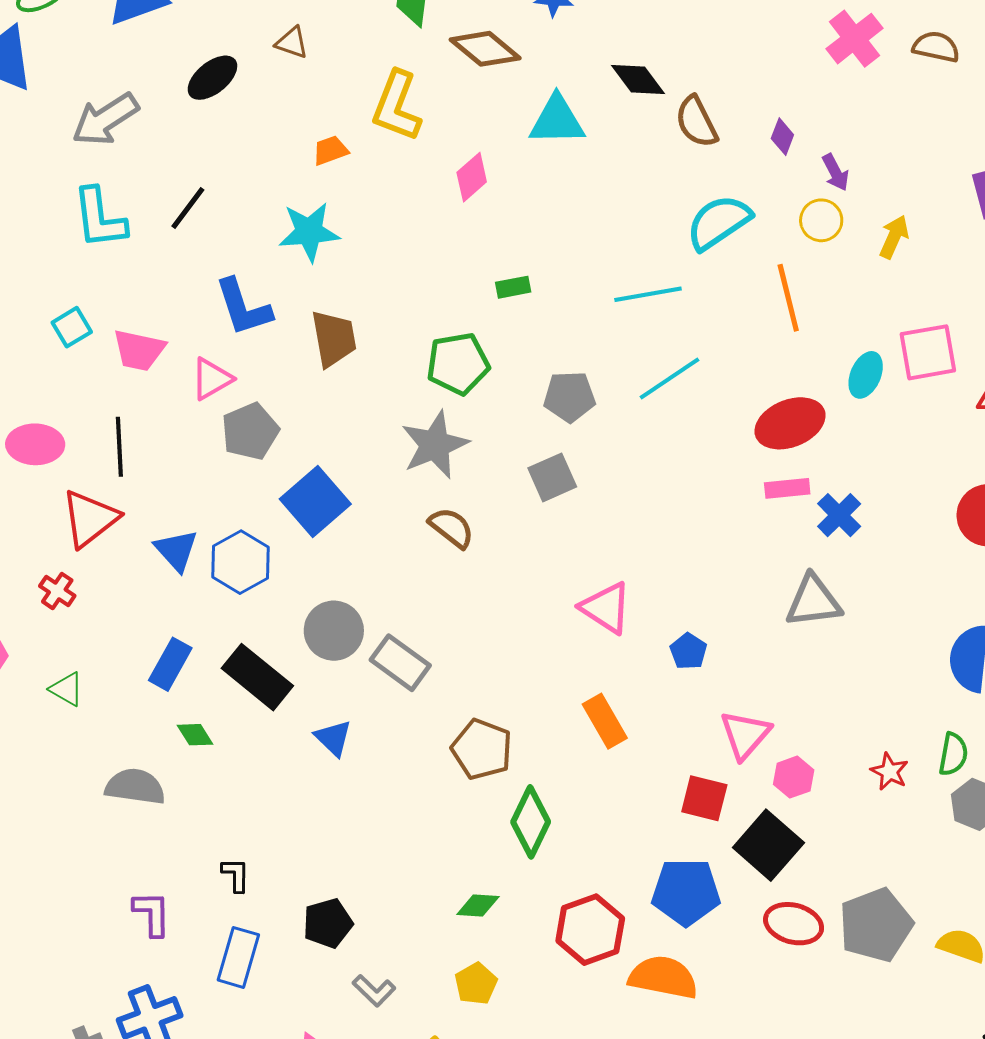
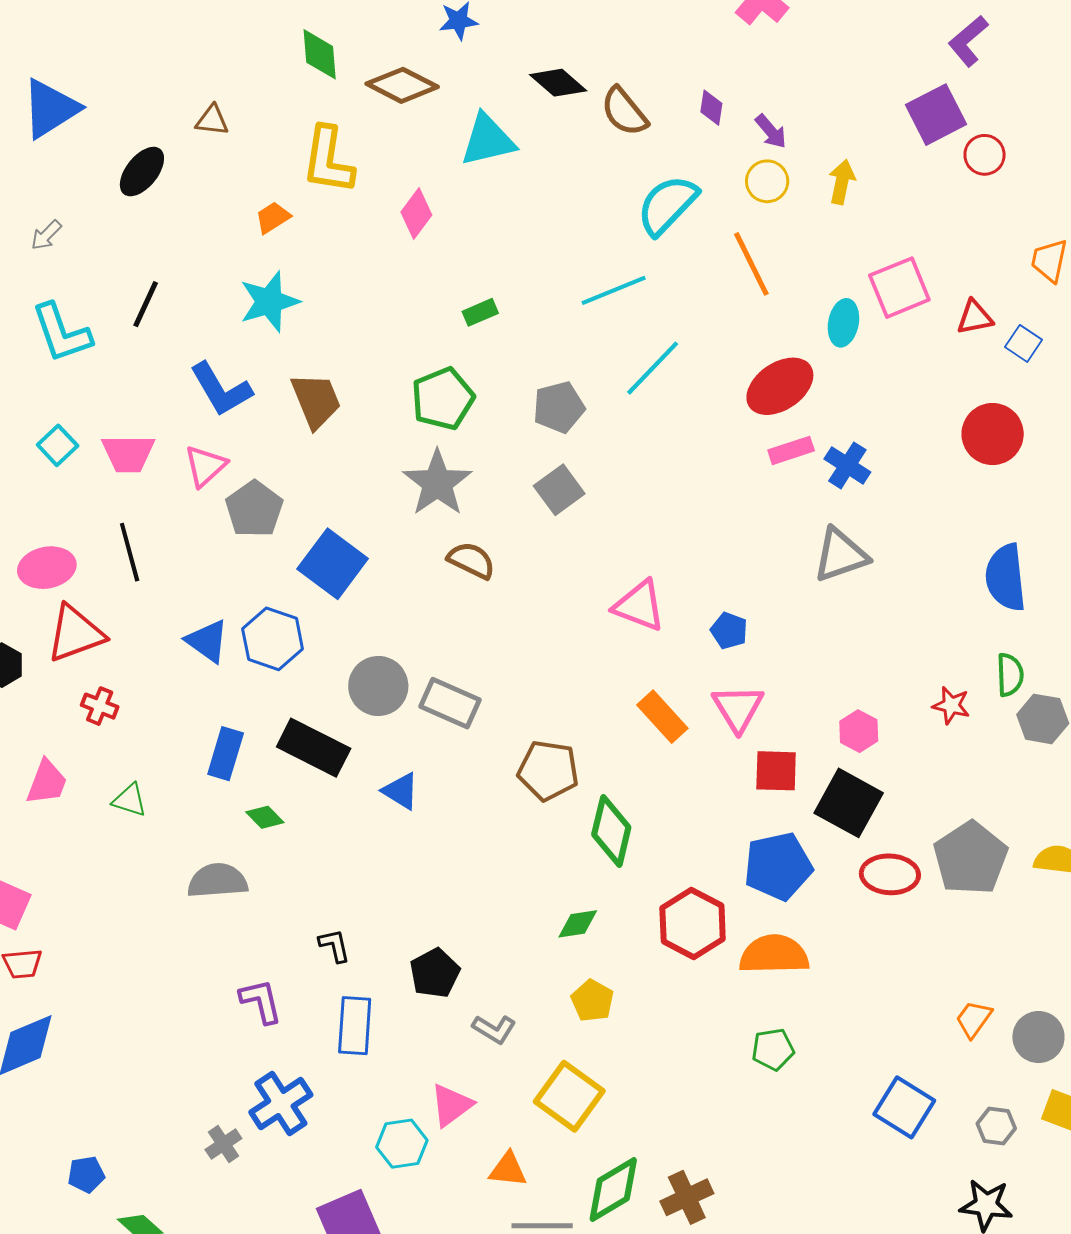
gray arrow: (105, 119) -> (46, 235), size x0.5
red triangle: (90, 518) -> (75, 634), moved, turned 30
pink triangle: (745, 735) -> (738, 708), moved

